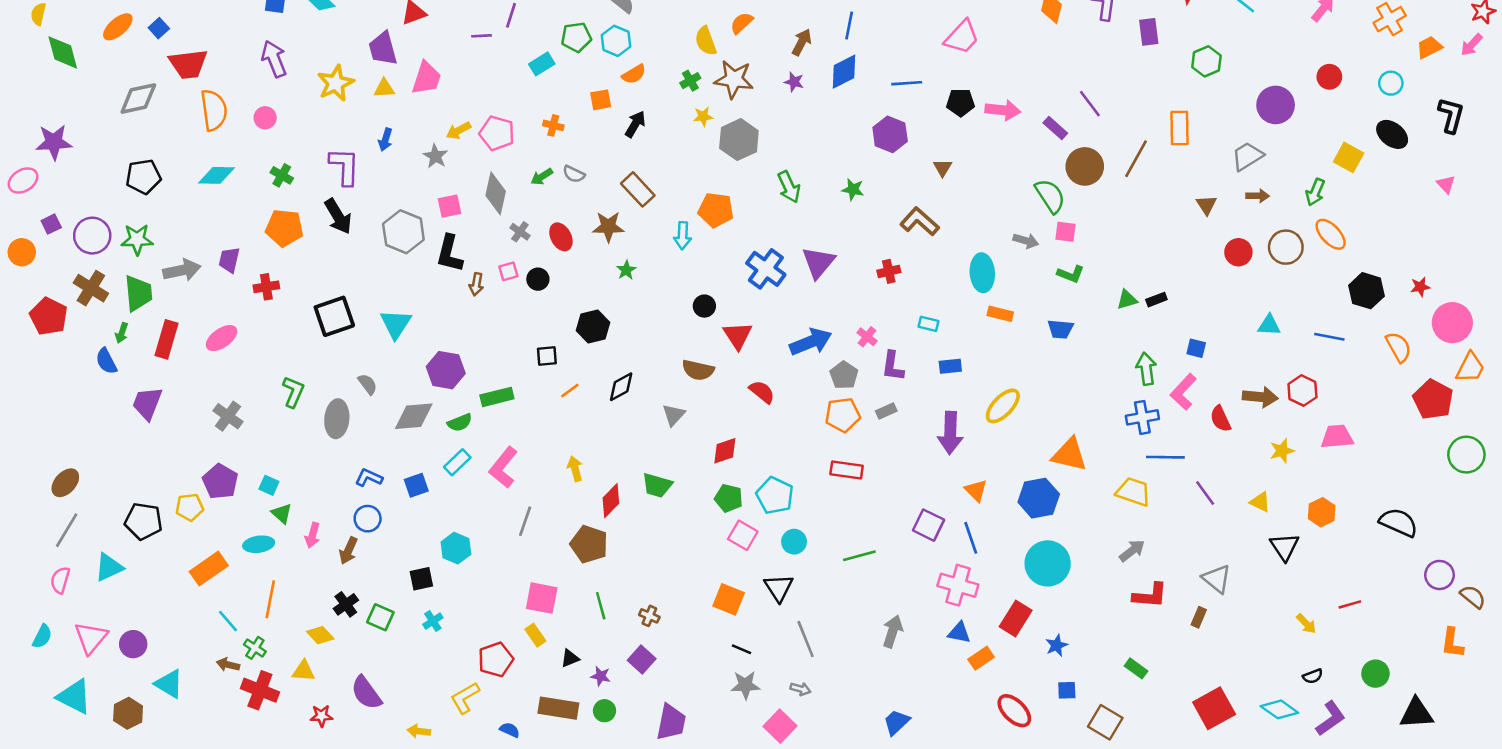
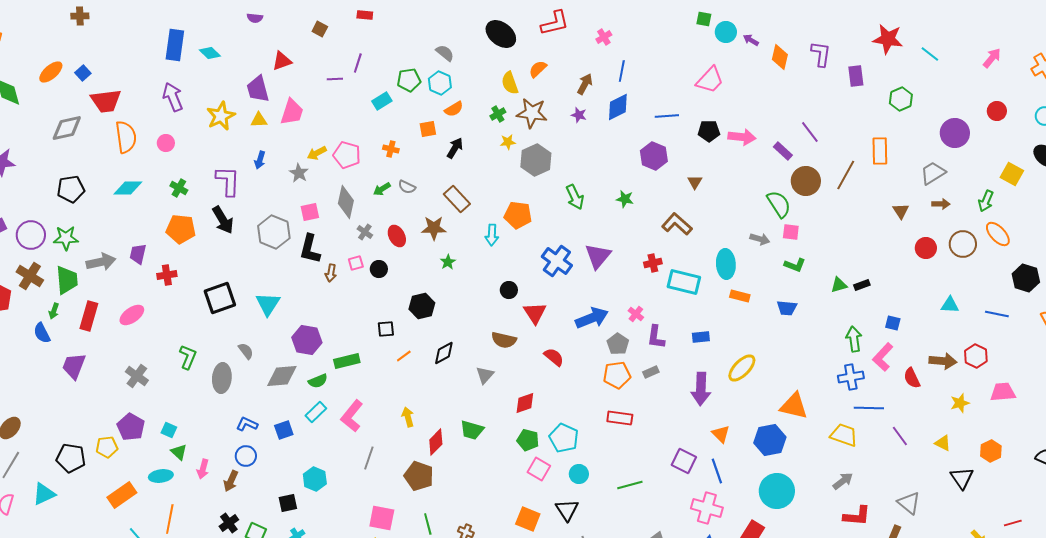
cyan rectangle: (929, 324) -> (684, 282), moved, size x2.0

